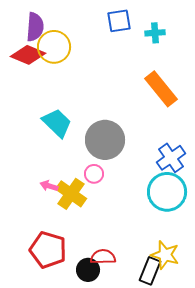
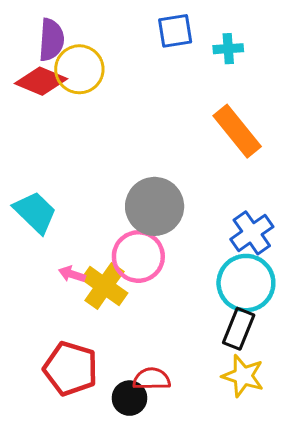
cyan trapezoid: (57, 123) -> (35, 212), moved
pink circle: (94, 174) -> (138, 257), size x1.8
black rectangle: (150, 271) -> (239, 329), moved

